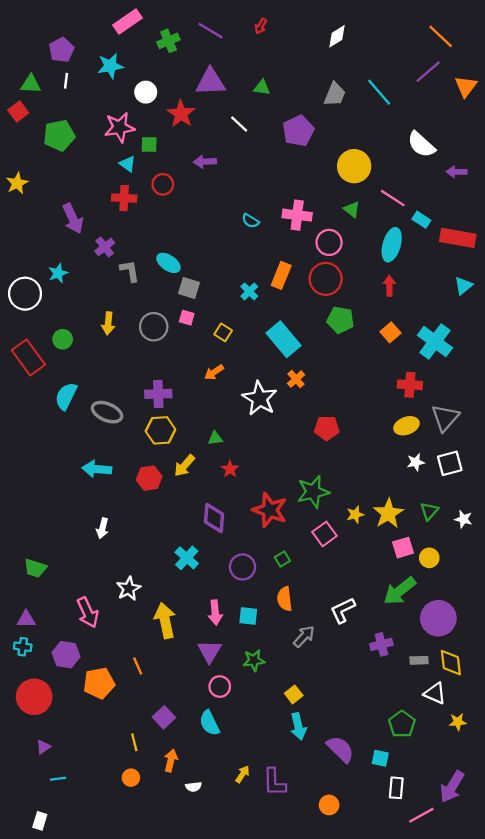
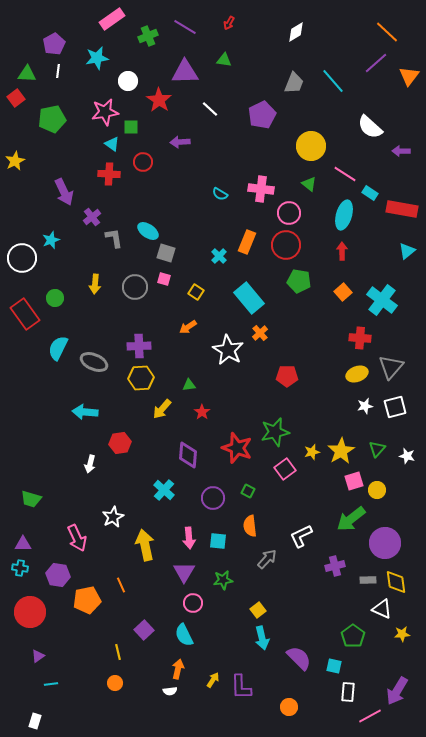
green triangle: (262, 88) -> (224, 60), moved
red hexagon: (149, 478) -> (120, 443), moved
green square: (282, 559) -> (248, 491), turned -32
orange arrow: (171, 761) -> (178, 669), moved

